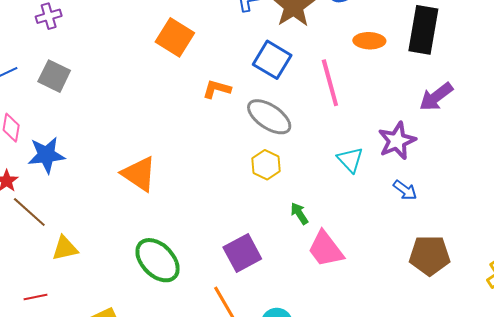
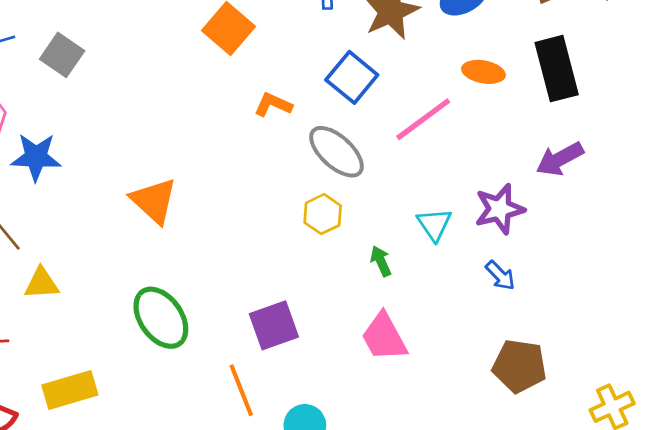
black rectangle: (423, 30) -> (557, 69), turned -33
pink line: (330, 83) -> (423, 119), turned 60
green arrow: (299, 213) -> (381, 261), moved

